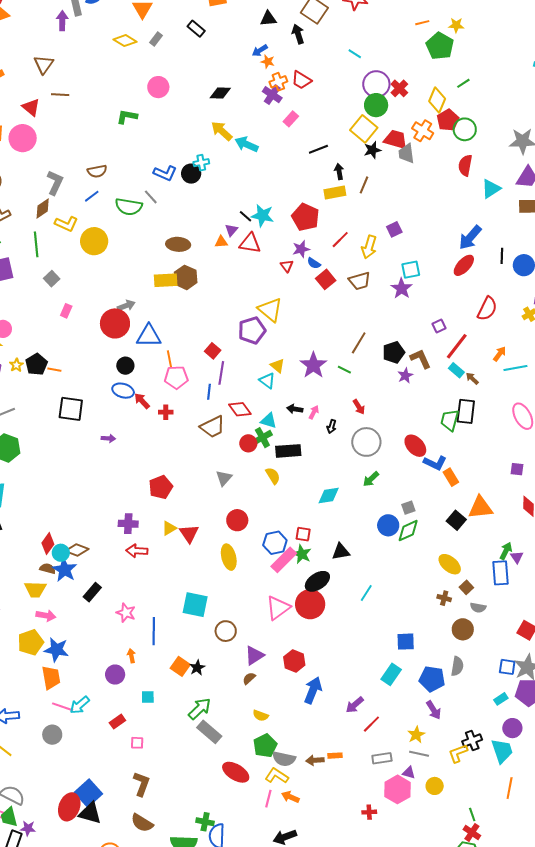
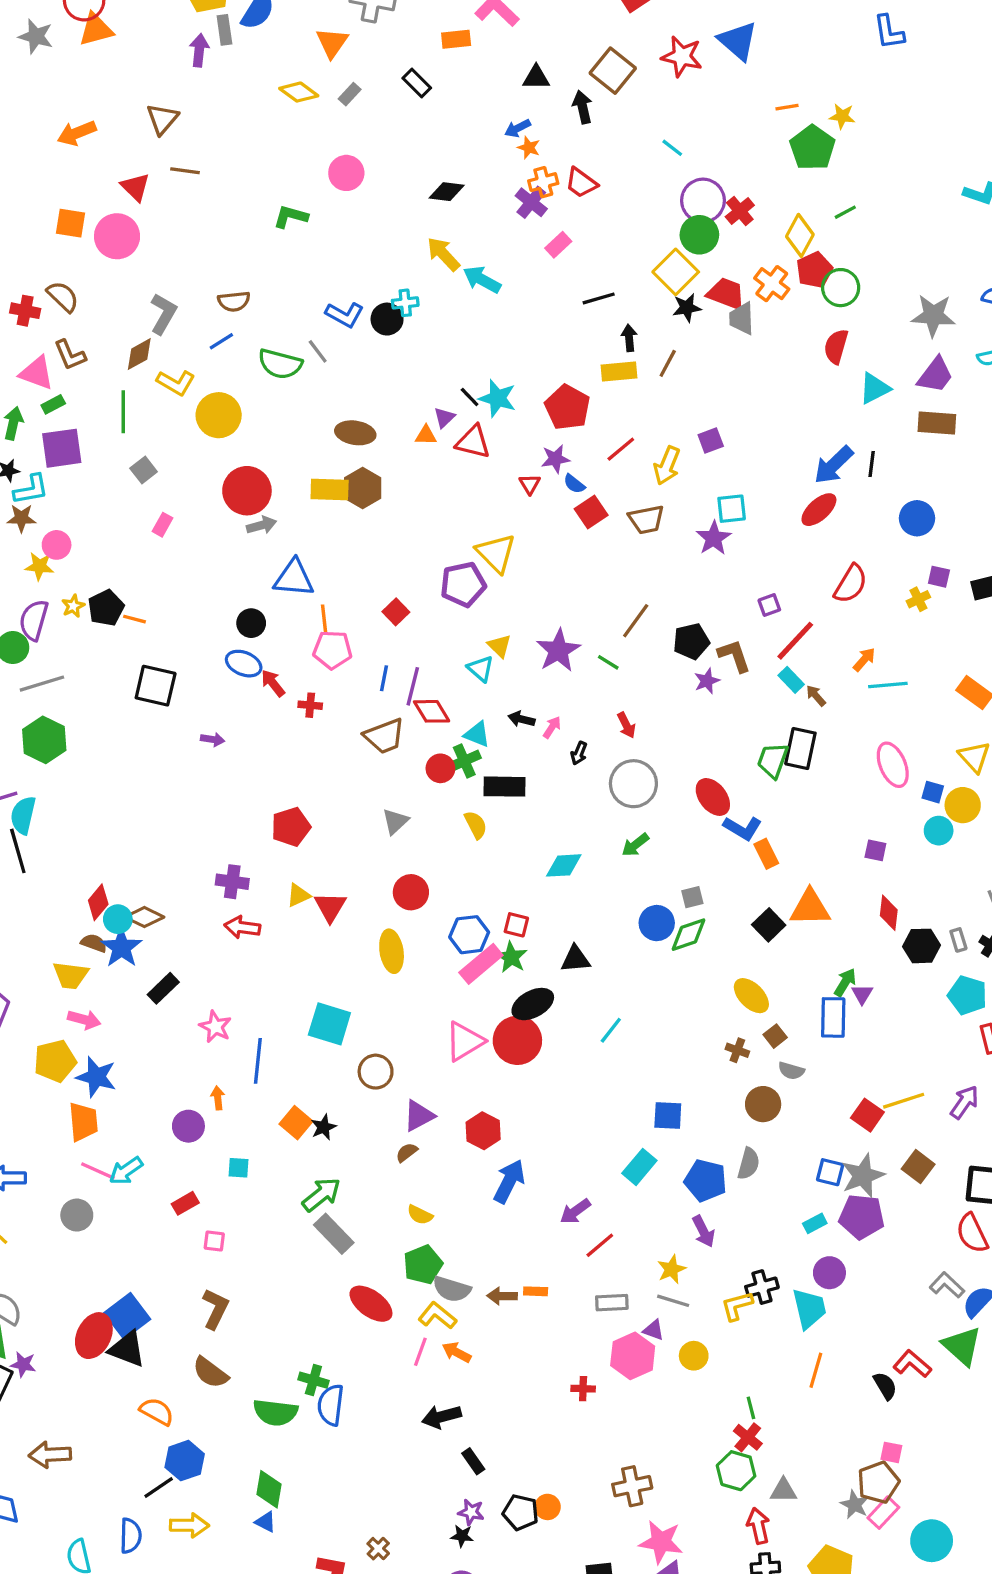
black line: (502, 256) -> (872, 464), moved
red circle: (115, 323) -> (247, 491), moved
purple line: (221, 373) -> (413, 686), moved

